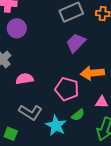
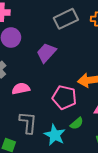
purple trapezoid: (76, 43) -> (46, 53), moved
gray L-shape: (30, 112) -> (28, 123), turned -115

